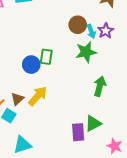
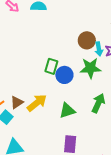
blue circle: (31, 65) -> (64, 75), moved
green triangle: (93, 123) -> (67, 111), moved

